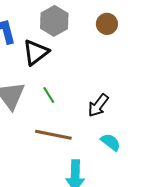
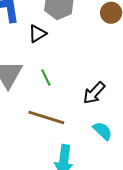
black triangle: (36, 52) -> (37, 34), size x0.7

